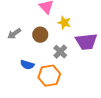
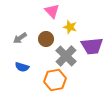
gray cross: (60, 52) -> (66, 56), size x1.5
blue semicircle: (27, 65) -> (22, 67), moved

